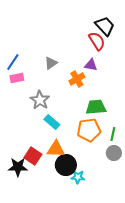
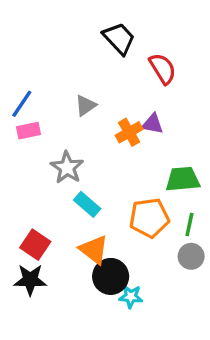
black trapezoid: (105, 26) -> (119, 38), moved
purple triangle: (91, 65) -> (153, 124), moved
green trapezoid: (96, 107) -> (183, 179), moved
orange triangle: (56, 149) -> (94, 250), turned 36
red square: (33, 156) -> (35, 245), moved

